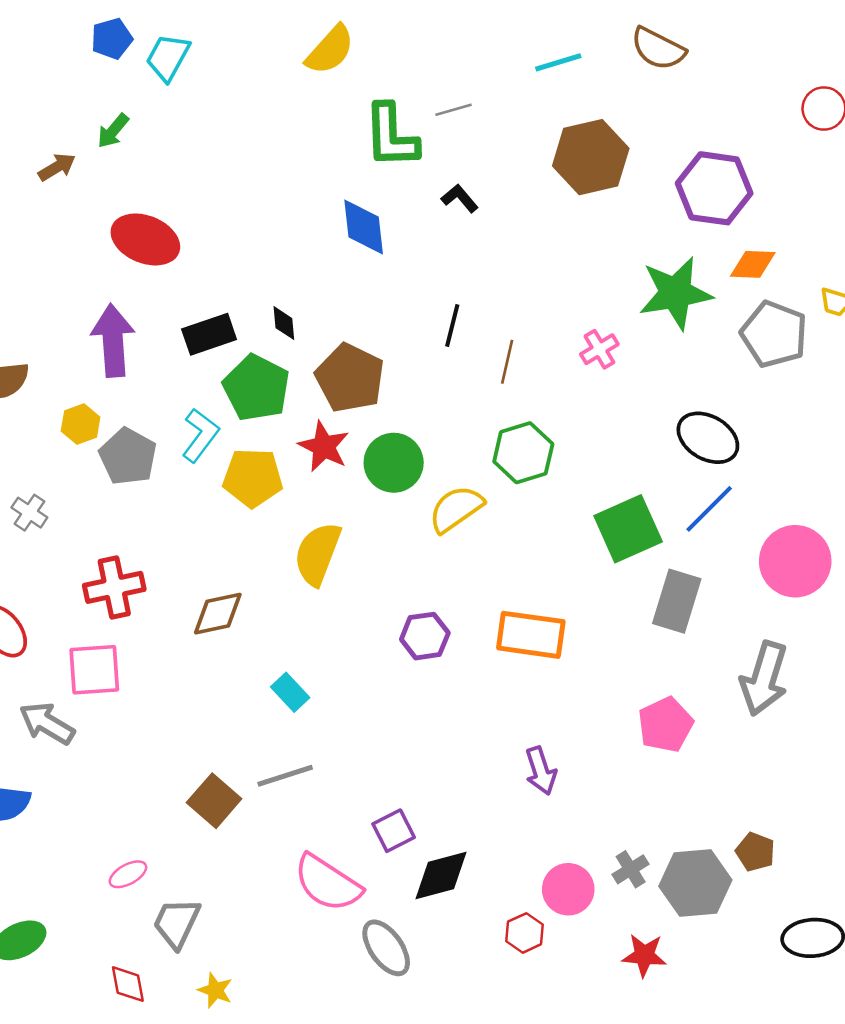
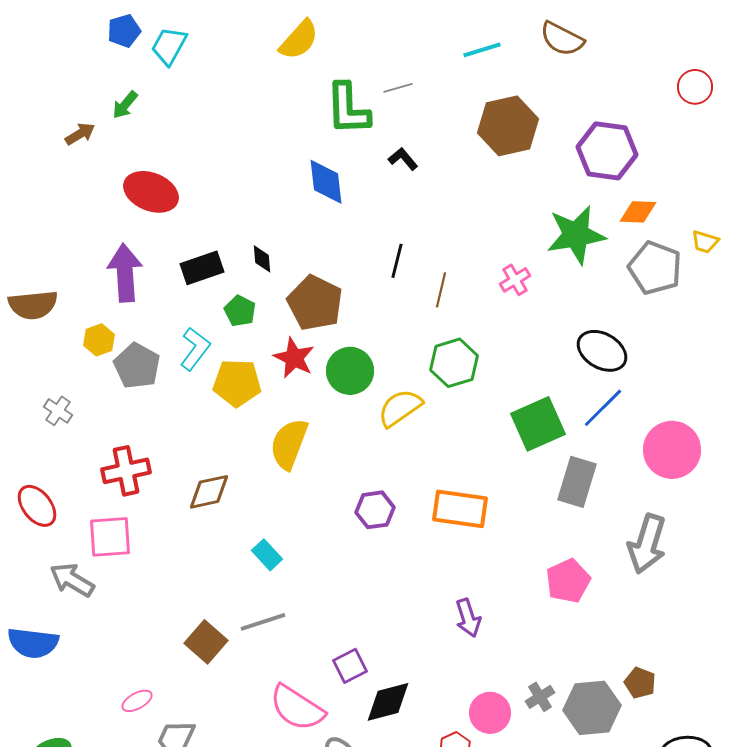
green pentagon: (256, 388) -> (240, 311), size x0.6

